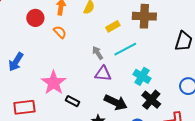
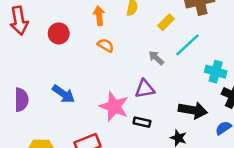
red circle: (35, 18) -> (59, 33), moved
blue arrow: (16, 62) -> (63, 94), turned -72
purple triangle: (103, 74) -> (145, 89), moved

